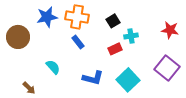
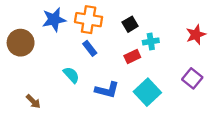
red star: (170, 30) -> (196, 35), turned -30
cyan semicircle: (53, 67) -> (71, 75), moved
purple square: (167, 68) -> (192, 78), size x0.7

